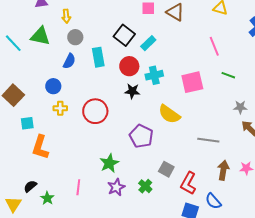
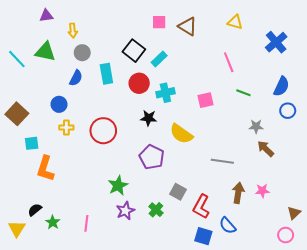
pink square: (192, 82) -> (206, 100), size x0.7
black star: (132, 91) -> (149, 118), moved
pink line: (78, 187) -> (86, 223), moved

